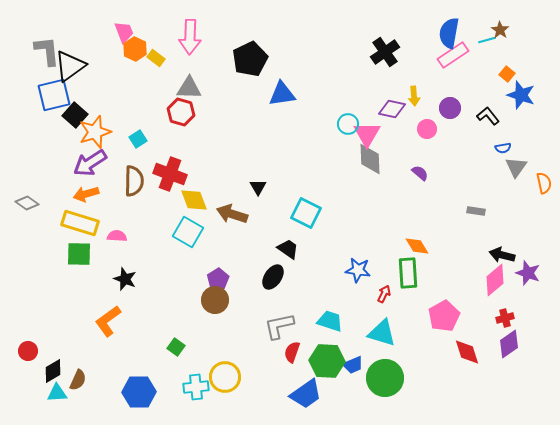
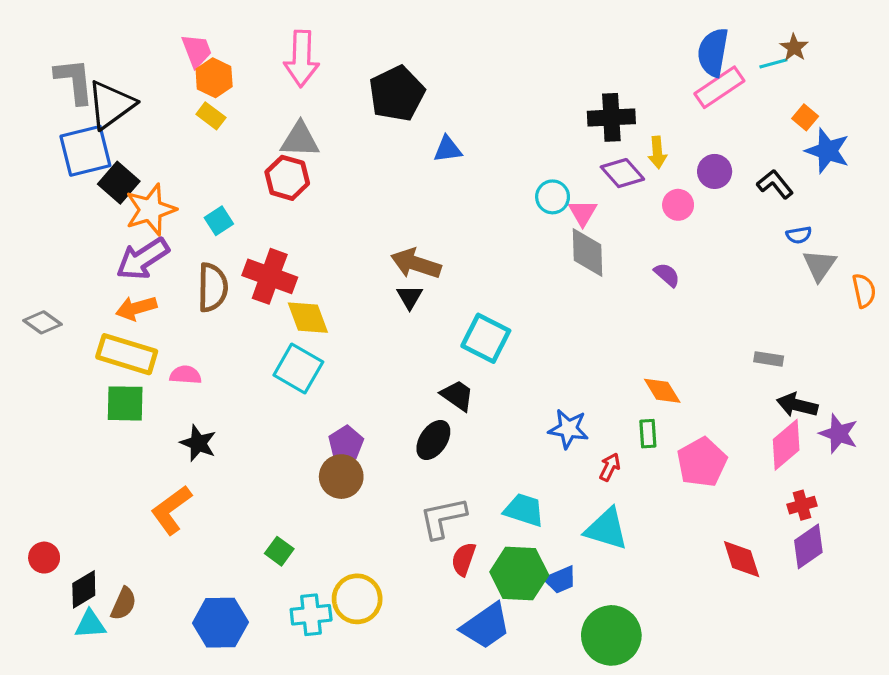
black cross: (385, 52) -> (611, 117), moved, turned 32
yellow rectangle: (156, 58) -> (211, 116), moved
blue triangle: (282, 94) -> (448, 149), size x0.7
purple diamond: (392, 109) -> (622, 173), turned 36
pink triangle: (367, 134) -> (583, 213), size x0.7
gray rectangle: (476, 211) -> (769, 359), moved
brown arrow: (232, 214) -> (416, 264), moved
green rectangle: (408, 273) -> (648, 434), size x0.6
pink pentagon: (444, 316) -> (702, 462), moved
green circle: (385, 378) -> (611, 635), moved

